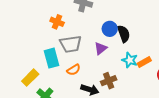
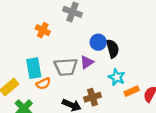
gray trapezoid: (71, 44) -> (66, 67), moved
orange rectangle: (144, 62) -> (132, 91), moved
orange semicircle: (74, 70) -> (43, 84), moved

